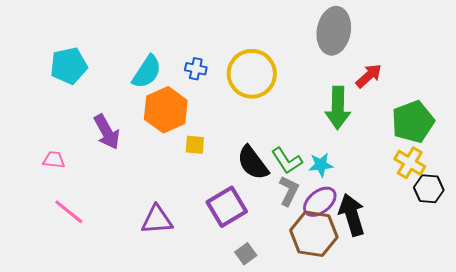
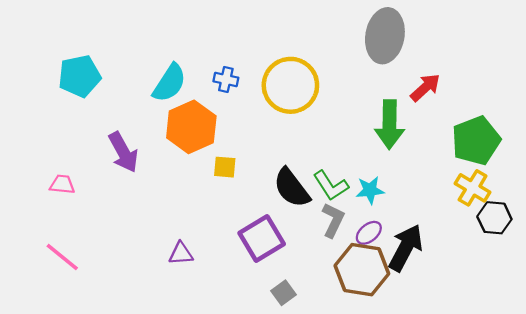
purple ellipse: (320, 202) -> (369, 233), size x0.7
pink line: (69, 212) -> (62, 257), moved
black arrow: (352, 215) -> (406, 248), turned 45
purple triangle: (157, 220) -> (181, 254), size x0.7

